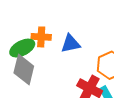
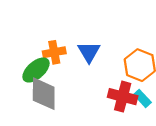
blue triangle: (71, 44) -> (89, 52), turned -35

